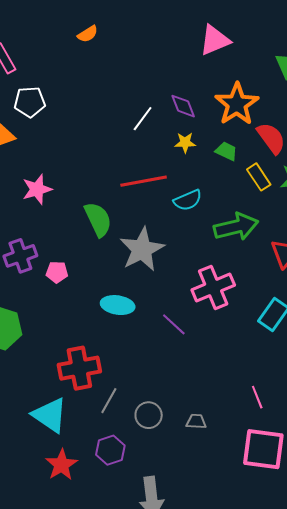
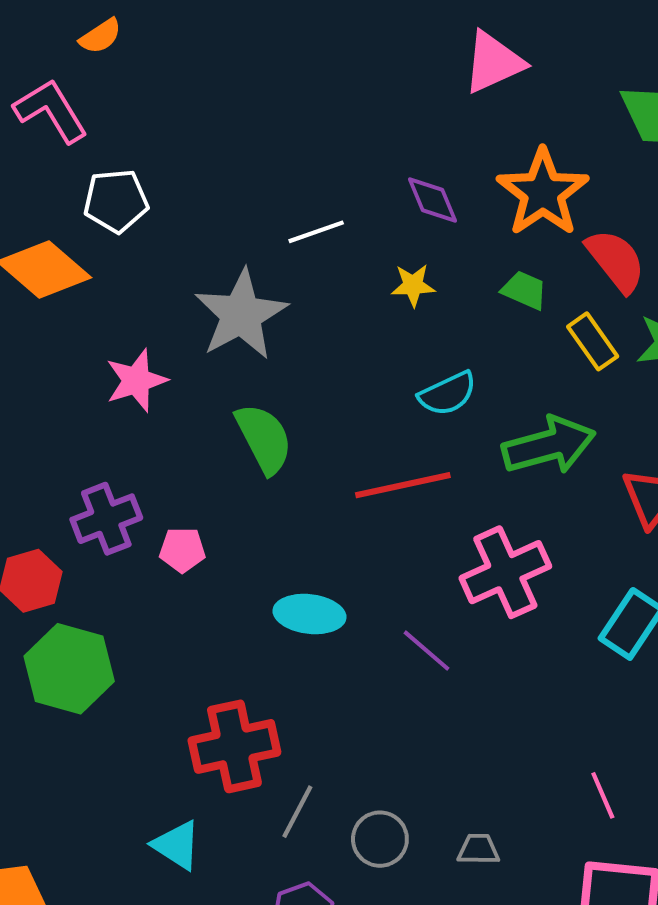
orange semicircle: (88, 34) -> (100, 36), moved
white line: (143, 119) -> (316, 232), moved, turned 36
yellow star: (185, 143) -> (413, 285), moved
red line: (144, 181) -> (403, 485), moved
gray star: (142, 249) -> (241, 315), moved
cyan triangle: (50, 415) -> (177, 845), size x0.7

